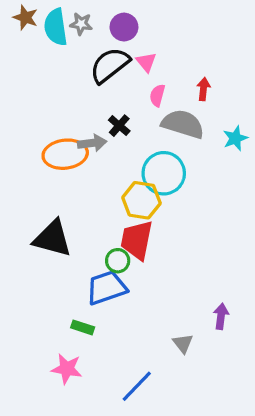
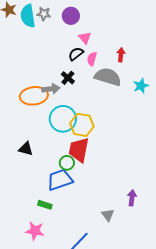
black semicircle: (110, 65) -> (76, 54), moved, size x0.6
cyan circle: (164, 173) -> (63, 119), moved
black triangle: (52, 238) -> (26, 149), size x0.6

